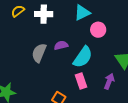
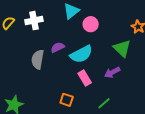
cyan semicircle: (83, 57) -> (81, 54), turned 40
purple arrow: (109, 81) -> (112, 72), turned -126

